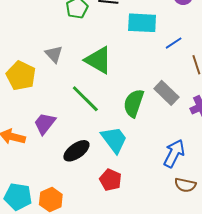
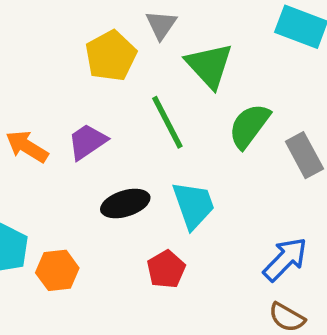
gray triangle: (54, 54) -> (161, 25), moved
yellow pentagon: (21, 76) -> (111, 56), moved
green semicircle: (134, 103) -> (249, 126), moved

